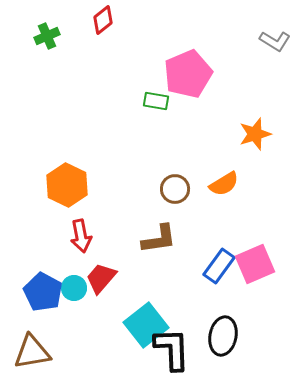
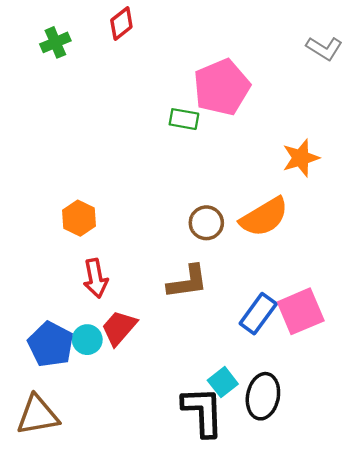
orange semicircle: (224, 184) -> (264, 217), size x1.4
orange hexagon: (67, 185) -> (79, 218), size x0.7
cyan square: (146, 325) -> (223, 382), moved, size x0.6

